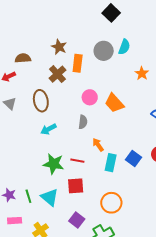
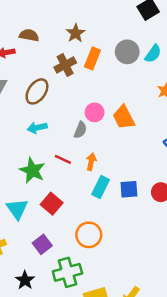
pink circle: (90, 97) -> (95, 112), moved
brown ellipse: (41, 101) -> (37, 91), turned 30
orange arrow: (98, 145) -> (91, 162), turned 32
blue square: (133, 159) -> (129, 189), turned 35
red line: (77, 161) -> (63, 159), moved
red square: (76, 186) -> (52, 204), turned 30

